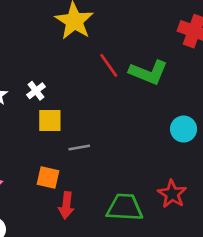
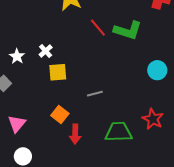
gray line: (79, 148) -> (95, 94), moved
orange square: (48, 178) -> (60, 115), turned 30

